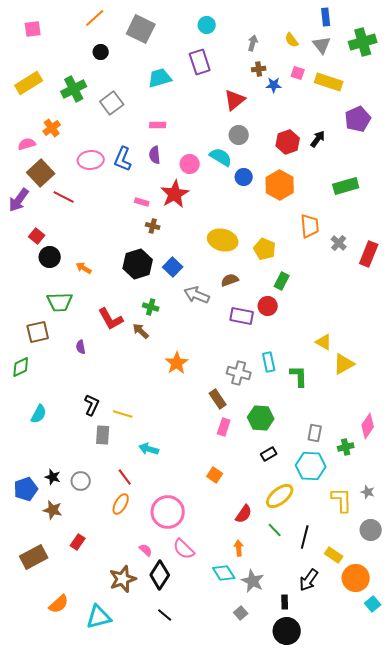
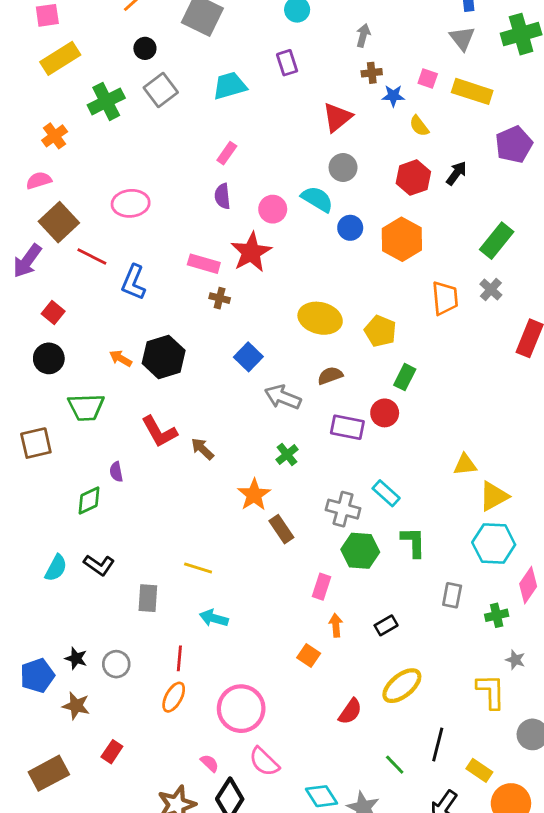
yellow semicircle: (292, 40) -> (419, 126), moved
purple rectangle: (200, 62) -> (287, 63), size x0.7
yellow rectangle: (29, 83) -> (60, 58), moved
gray square: (112, 103) -> (161, 90), moved
pink rectangle: (158, 125) -> (227, 153), turned -56
orange cross: (52, 128) -> (55, 136), moved
blue L-shape: (123, 159) -> (133, 282), moved
green rectangle: (346, 186) -> (497, 241), turned -35
pink rectangle: (142, 202) -> (204, 264), size x1.5
gray cross: (339, 243) -> (491, 289), moved
black circle: (50, 257) -> (49, 358), moved
black hexagon: (138, 264) -> (164, 357), moved
green cross: (151, 307) -> (287, 455), moved, turned 35
brown square: (38, 332) -> (36, 443), moved
yellow triangle: (324, 342) -> (465, 465), turned -36
cyan rectangle: (269, 362) -> (386, 493), turned -36
green diamond: (21, 367) -> (89, 500), moved
green L-shape: (299, 376) -> (413, 542), moved
brown rectangle: (218, 399) -> (281, 529), moved
black L-shape: (92, 405) -> (99, 565), moved, turned 100
yellow line: (123, 414) -> (198, 568), moved
green hexagon: (261, 418) -> (360, 551), moved
cyan hexagon: (311, 466) -> (494, 544), moved
red line: (125, 477) -> (179, 658), turned 42
gray star: (368, 492) -> (515, 660), moved
green line: (275, 530) -> (395, 765), moved
orange arrow: (239, 548) -> (336, 625), moved

